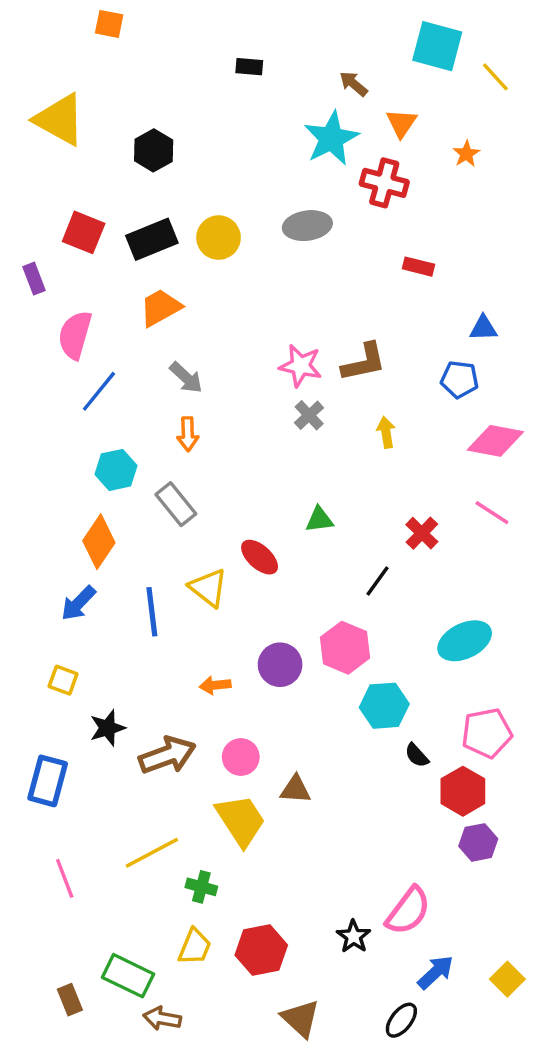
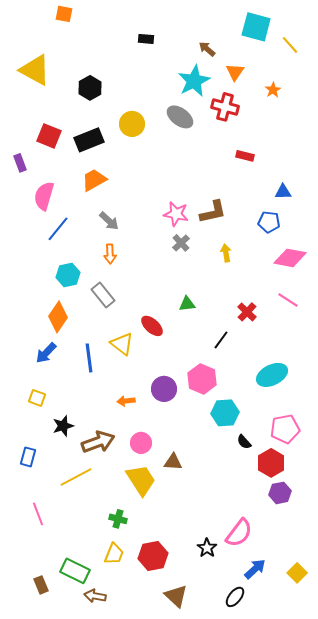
gray ellipse: (307, 226) -> (180, 117), moved, turned 44
yellow circle: (219, 238) -> (132, 124), moved
blue rectangle: (48, 781) -> (28, 457), size x0.7
yellow line: (152, 853) -> (76, 477), moved

